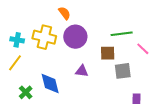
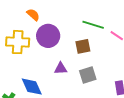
green line: (122, 34) -> (93, 25), turned 35
gray square: (123, 71) -> (88, 75), moved

